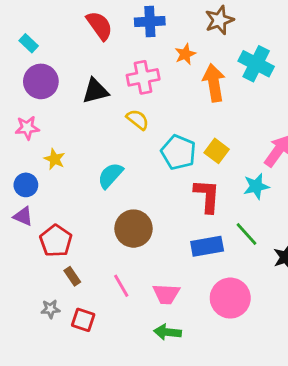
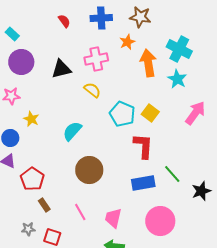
brown star: (219, 20) -> (140, 17), moved, turned 30
red semicircle: (99, 26) -> (64, 21), size x0.6
cyan star: (256, 186) -> (177, 79), moved, turned -30
pink trapezoid: (166, 294) -> (113, 218), turned 100

